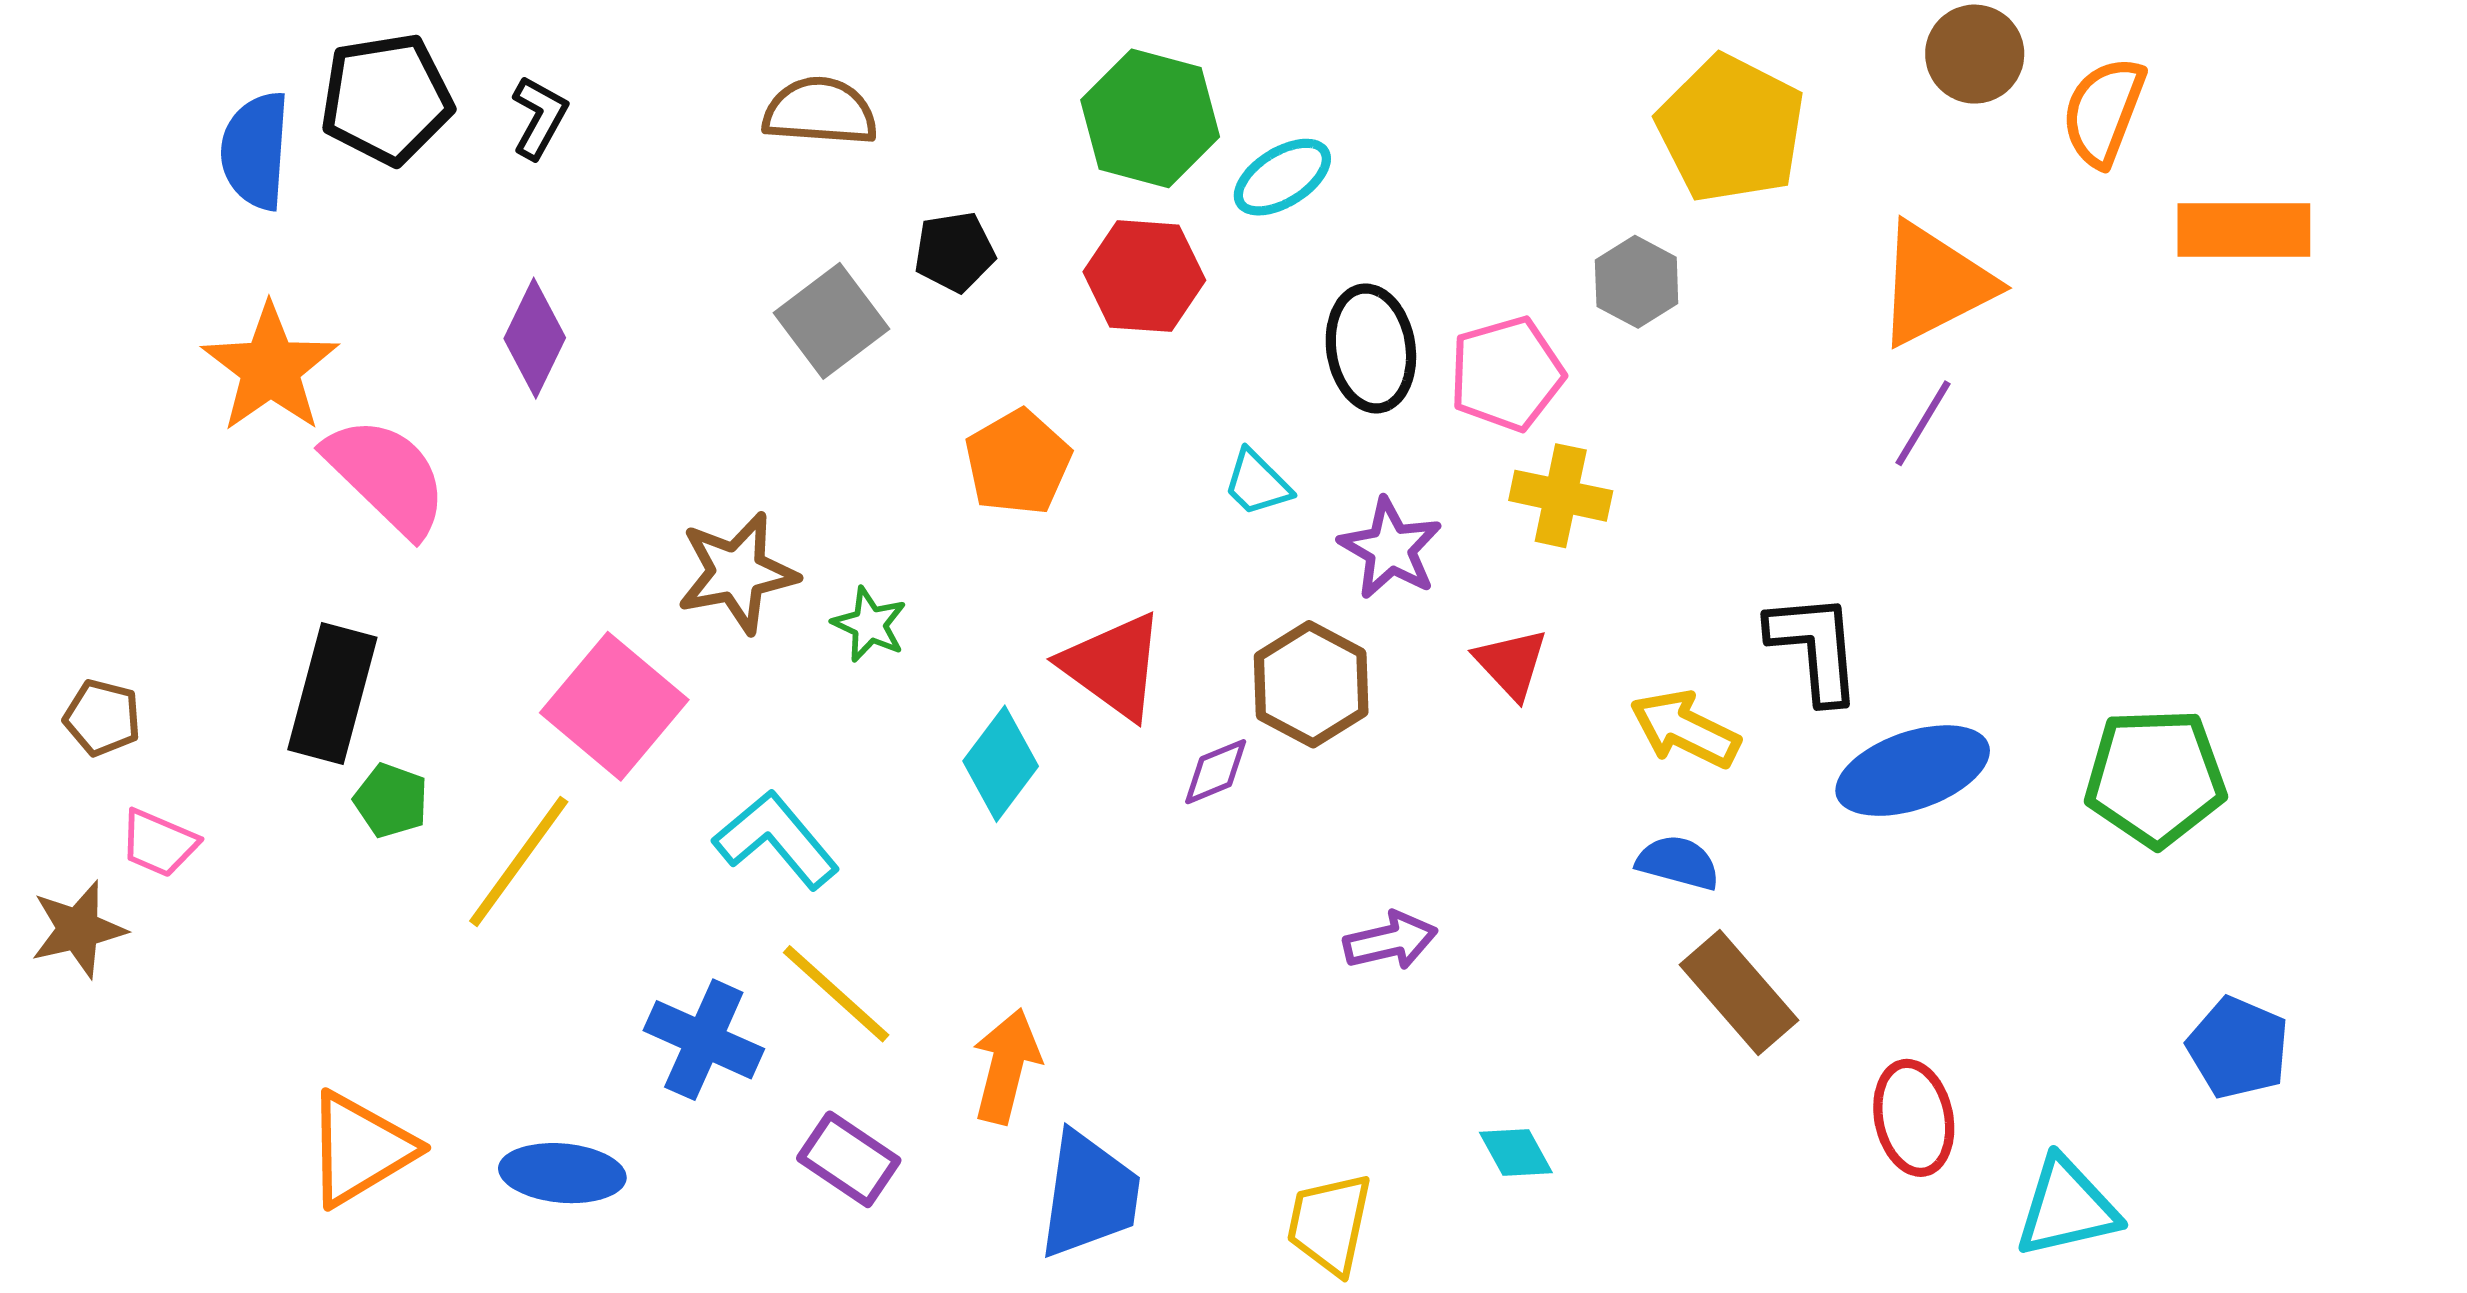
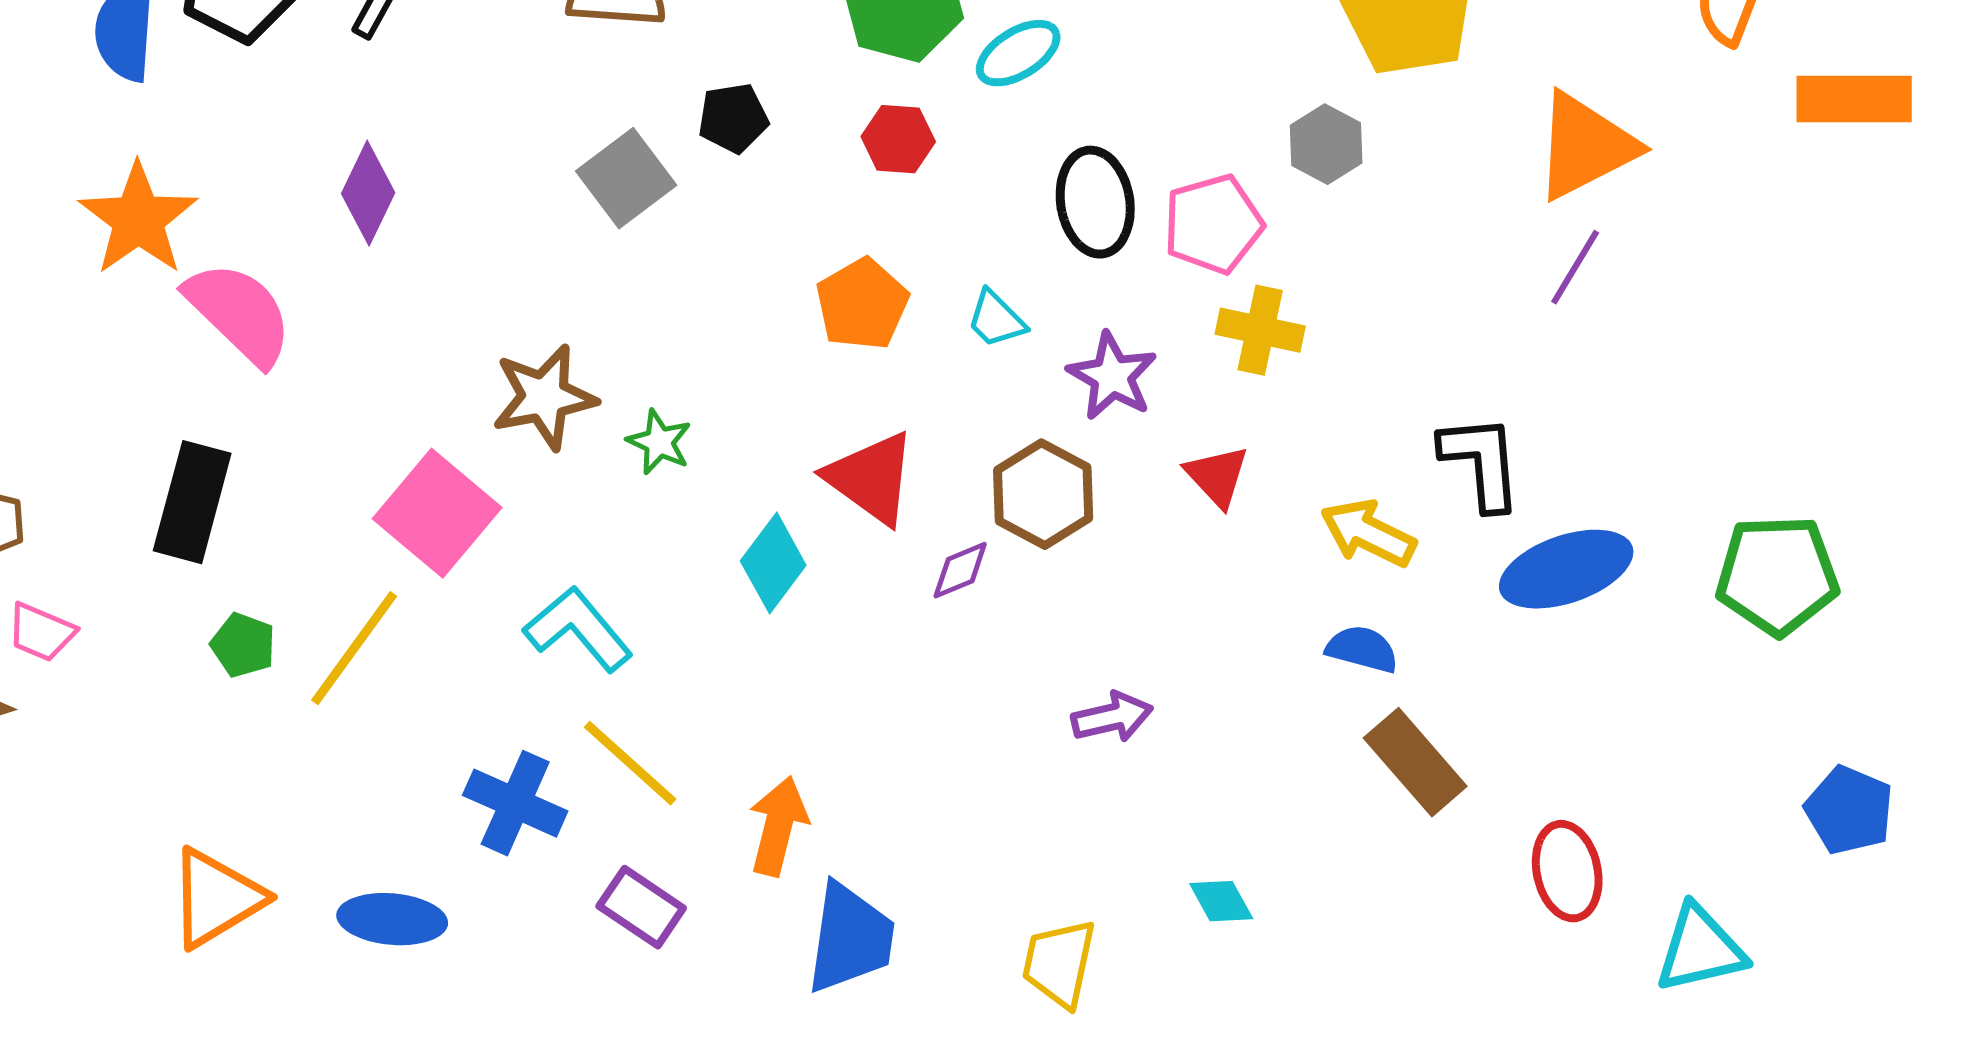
red hexagon: (1144, 276) -> (898, 139), size x0.7
orange pentagon: (1018, 462) -> (862, 304), moved
green pentagon: (391, 800) -> (243, 645), moved

